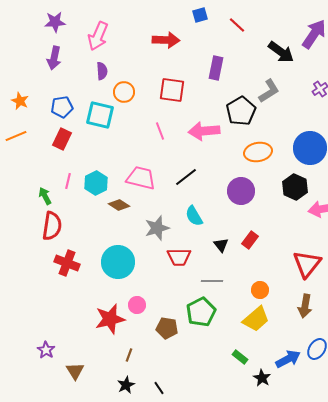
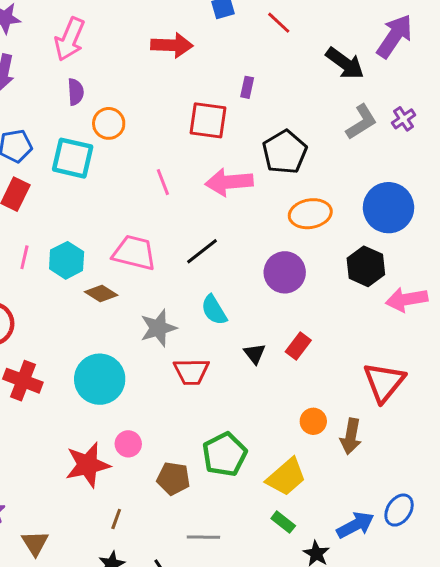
purple rectangle: (216, 68) -> (247, 87), size x0.6
red square: (172, 90) -> (208, 120), moved
gray L-shape: (269, 91) -> (361, 122), moved
gray line: (212, 281) -> (203, 537), moved
brown arrow: (305, 306) -> (351, 436), moved
yellow trapezoid: (256, 319) -> (286, 477), moved

